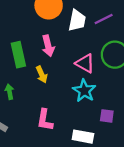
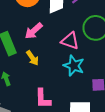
pink arrow: (48, 46) -> (34, 31), turned 72

